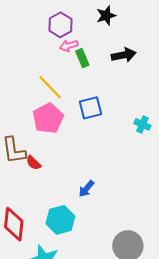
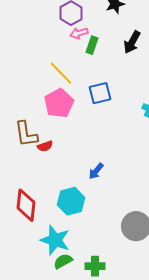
black arrow: (124, 55) -> (132, 42), turned 130
green rectangle: (82, 58) -> (92, 45), turned 42
red semicircle: (33, 163) -> (45, 146), turned -63

